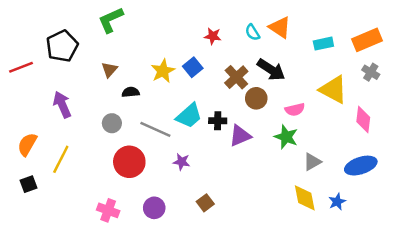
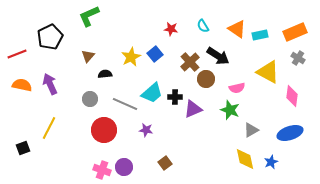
orange triangle: (280, 27) -> (237, 29), moved
orange semicircle: (27, 144) -> (22, 85), moved, turned 72
pink cross: (108, 210) -> (102, 170), moved

